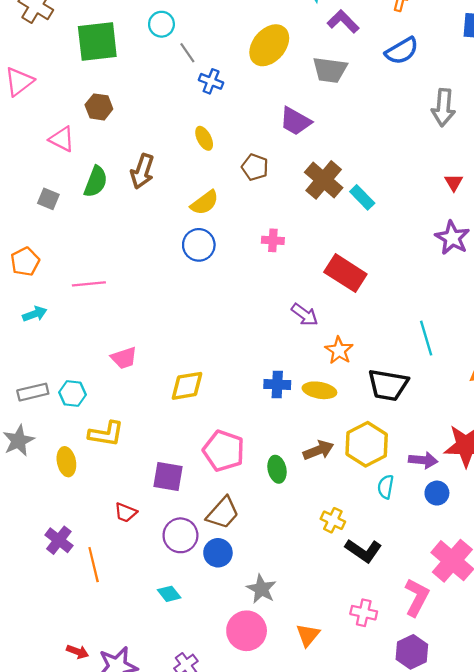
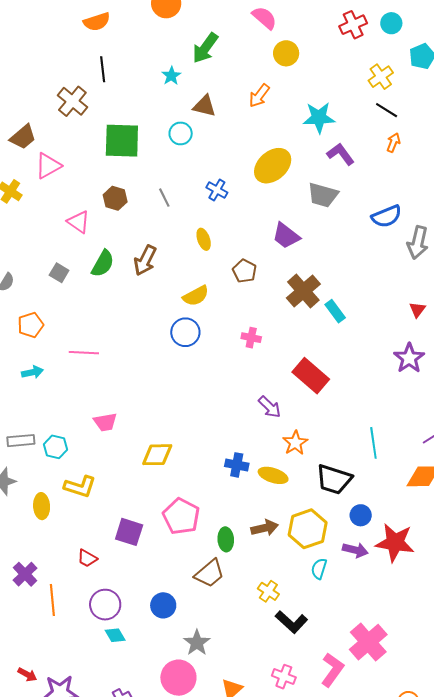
blue semicircle: (402, 51) -> (387, 216), moved
gray line: (187, 53) -> (164, 198), moved
blue circle: (437, 493) -> (361, 515), moved
brown trapezoid: (223, 513) -> (209, 573), moved
purple circle: (180, 535) -> (105, 605), moved

